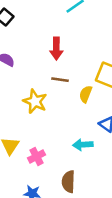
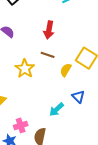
cyan arrow: (83, 145) -> (57, 109), turned -49
pink cross: (37, 156) -> (21, 125), moved

